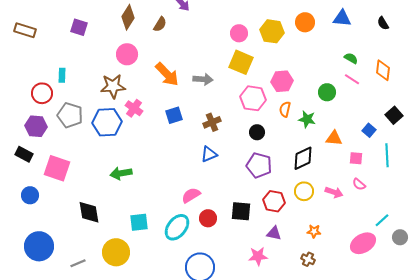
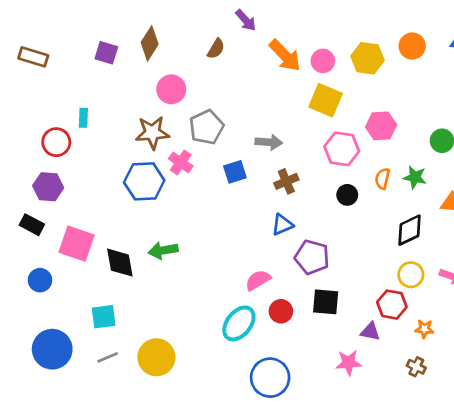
brown diamond: (128, 17) -> (150, 43), moved
orange arrow: (167, 74) -> (285, 55), moved
gray arrow: (203, 79) -> (269, 142), moved
orange semicircle: (285, 109) -> (382, 179), moved
gray pentagon: (70, 115) -> (206, 127), moved, turned 30
purple pentagon: (259, 165) -> (312, 257), moved
red hexagon: (274, 201) -> (392, 305), moved
black diamond: (89, 212) -> (120, 263), moved
cyan square: (139, 222) -> (104, 317), moved
gray line: (78, 263) -> (108, 357), moved

